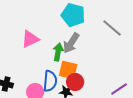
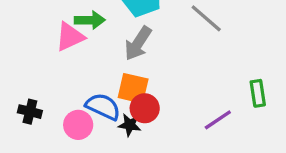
green arrow: (58, 52) -> (90, 20), moved, turned 78
blue semicircle: (50, 81) -> (103, 107), turned -70

